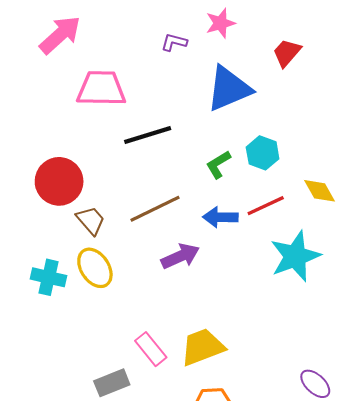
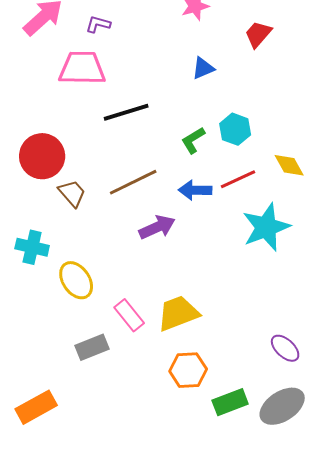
purple L-shape: (174, 42) -> (98, 24), moved
blue triangle: (229, 89) -> (203, 68), size x0.5
yellow ellipse: (95, 268) -> (76, 280), moved

